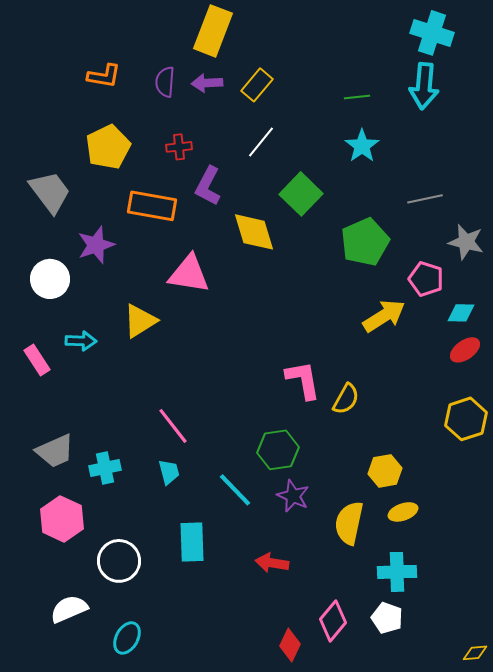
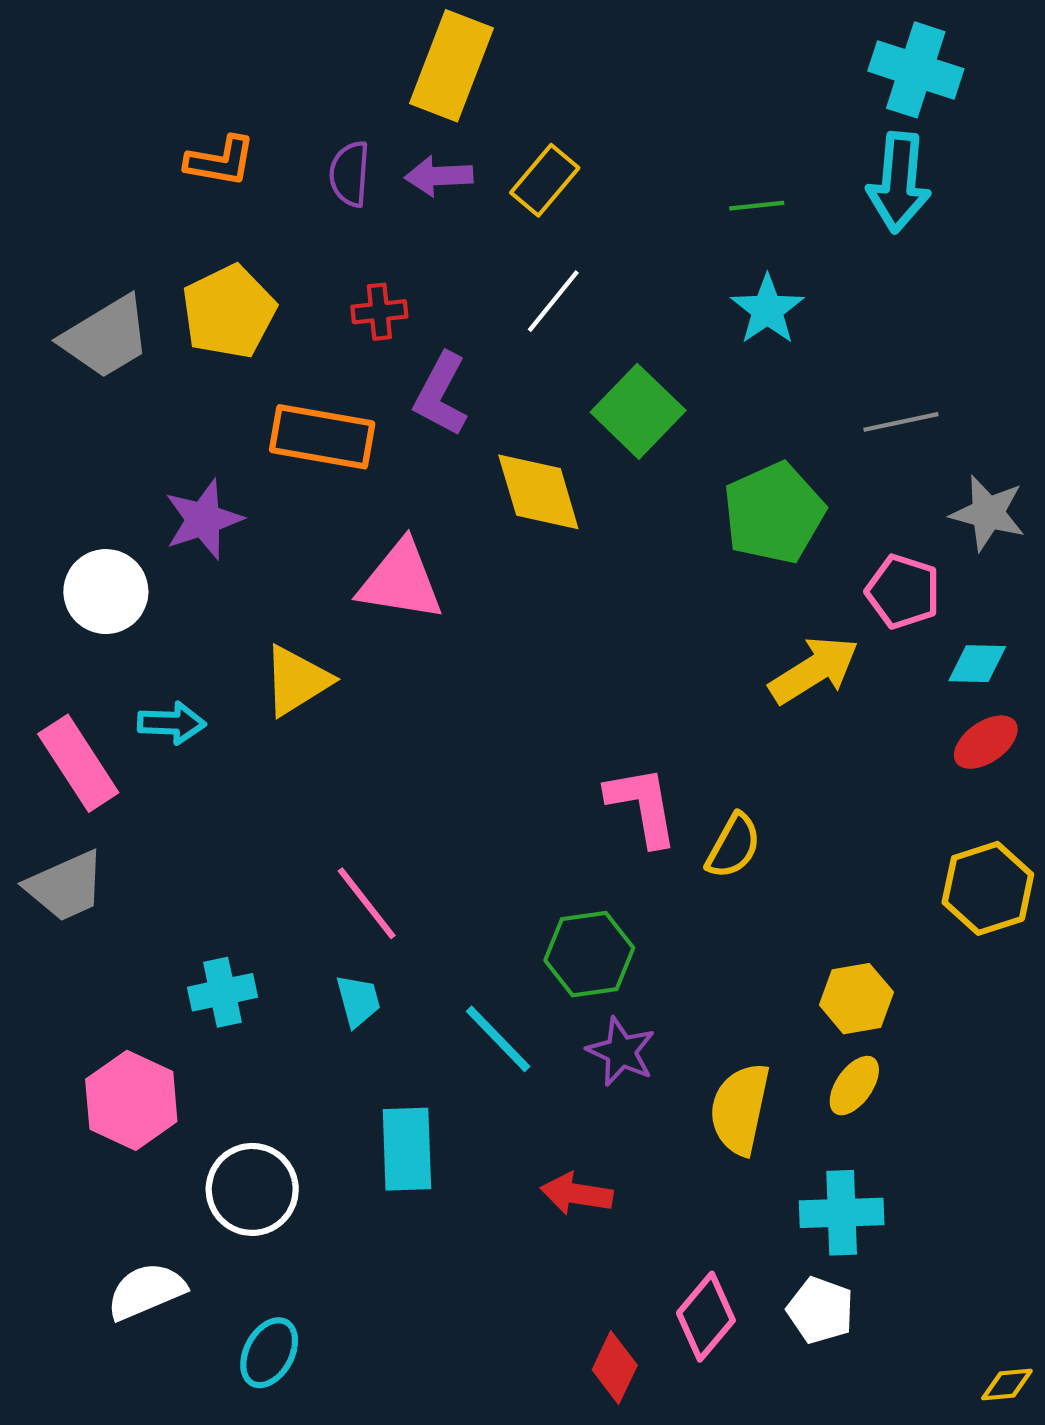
gray trapezoid: (50, 192) -> (106, 337), moved, turned 96
pink rectangle: (37, 360) -> (78, 763), size x1.4
gray trapezoid: (55, 451) -> (66, 886), moved
yellow hexagon: (385, 471) -> (856, 999), moved
yellow ellipse: (403, 512) -> (854, 1086), turned -36

